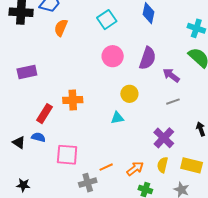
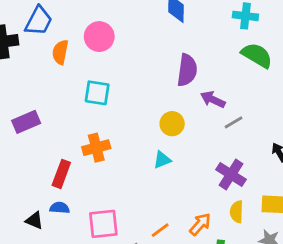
cyan square: (107, 20) -> (97, 93), moved, turned -36
pink circle: (113, 56) -> (99, 37), moved
purple arrow: (171, 75) -> (213, 99), moved

